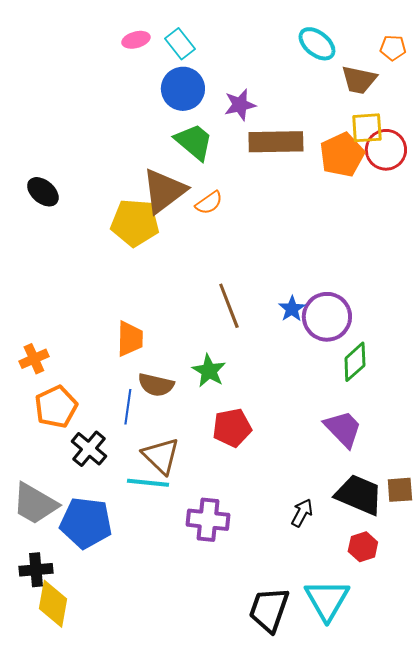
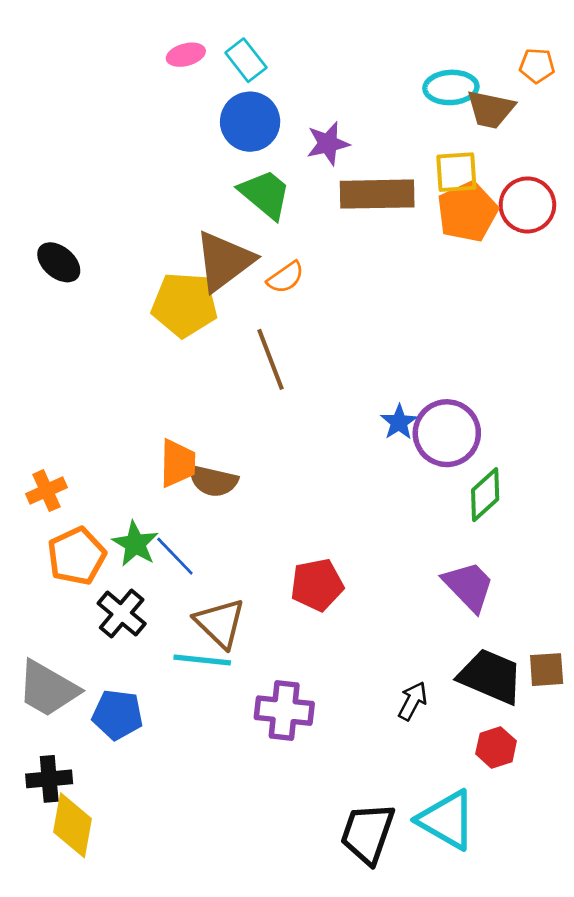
cyan ellipse: (317, 44) -> (451, 87), moved, turned -42
yellow square: (367, 128) -> (456, 172), moved
brown line: (229, 306) -> (271, 359), moved
green star: (209, 371) -> (135, 544), moved
brown semicircle: (156, 385) -> (213, 481), moved
blue line: (128, 407) -> (175, 556), turned -52
blue pentagon: (86, 523) -> (118, 715), size x0.7
cyan triangle: (327, 600) -> (447, 820), turned -30

